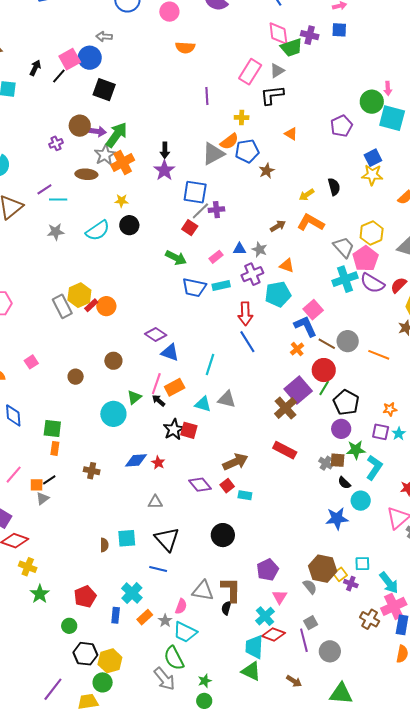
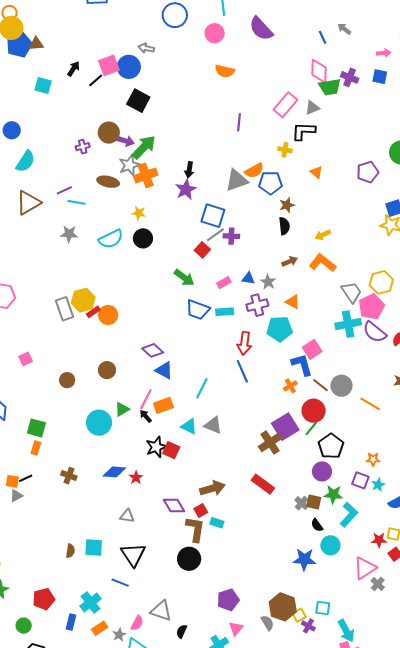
yellow cross: (242, 117) -> (285, 150), moved
black semicircle: (334, 187) -> (284, 226), moved
brown L-shape: (231, 590) -> (195, 529), moved

